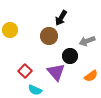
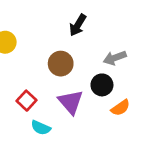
brown circle: (49, 36) -> (61, 64), moved
black circle: (70, 56) -> (102, 85), moved

